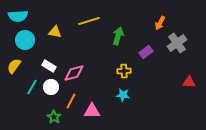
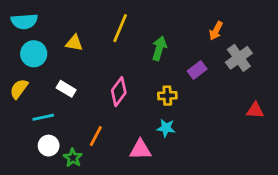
yellow line: (89, 21) -> (120, 28), turned -50
pink diamond: (74, 73) -> (119, 92), moved, turned -40
cyan line: (32, 87) -> (43, 117), turned 49
white circle: (51, 87) -> (49, 146), moved
pink triangle: (92, 111) -> (140, 150), moved

